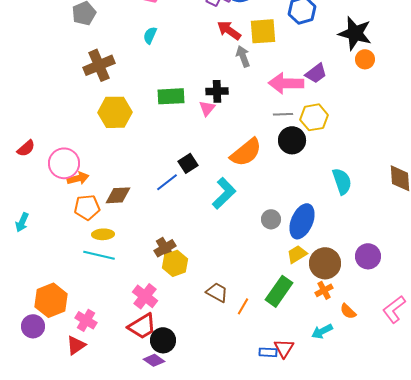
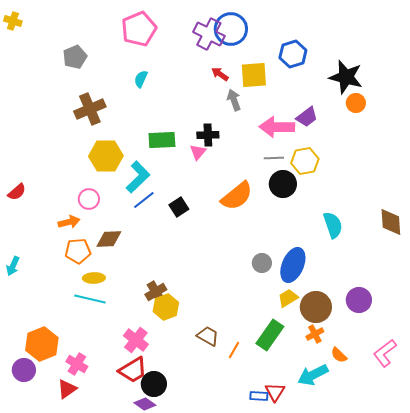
red arrow: (229, 30) -> (220, 74), size x0.7
pink circle: (64, 163) -> (89, 199), moved, size x0.7
blue line: (167, 182) -> (144, 200), moved
cyan L-shape: (224, 193) -> (138, 177), moved
cyan arrow: (322, 331) -> (313, 375), size x1.4

